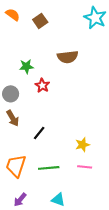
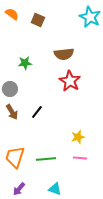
brown square: (40, 21) -> (38, 20), turned -32
red star: (42, 85) -> (70, 81), moved, size x1.5
black line: (39, 133) -> (37, 112), moved

